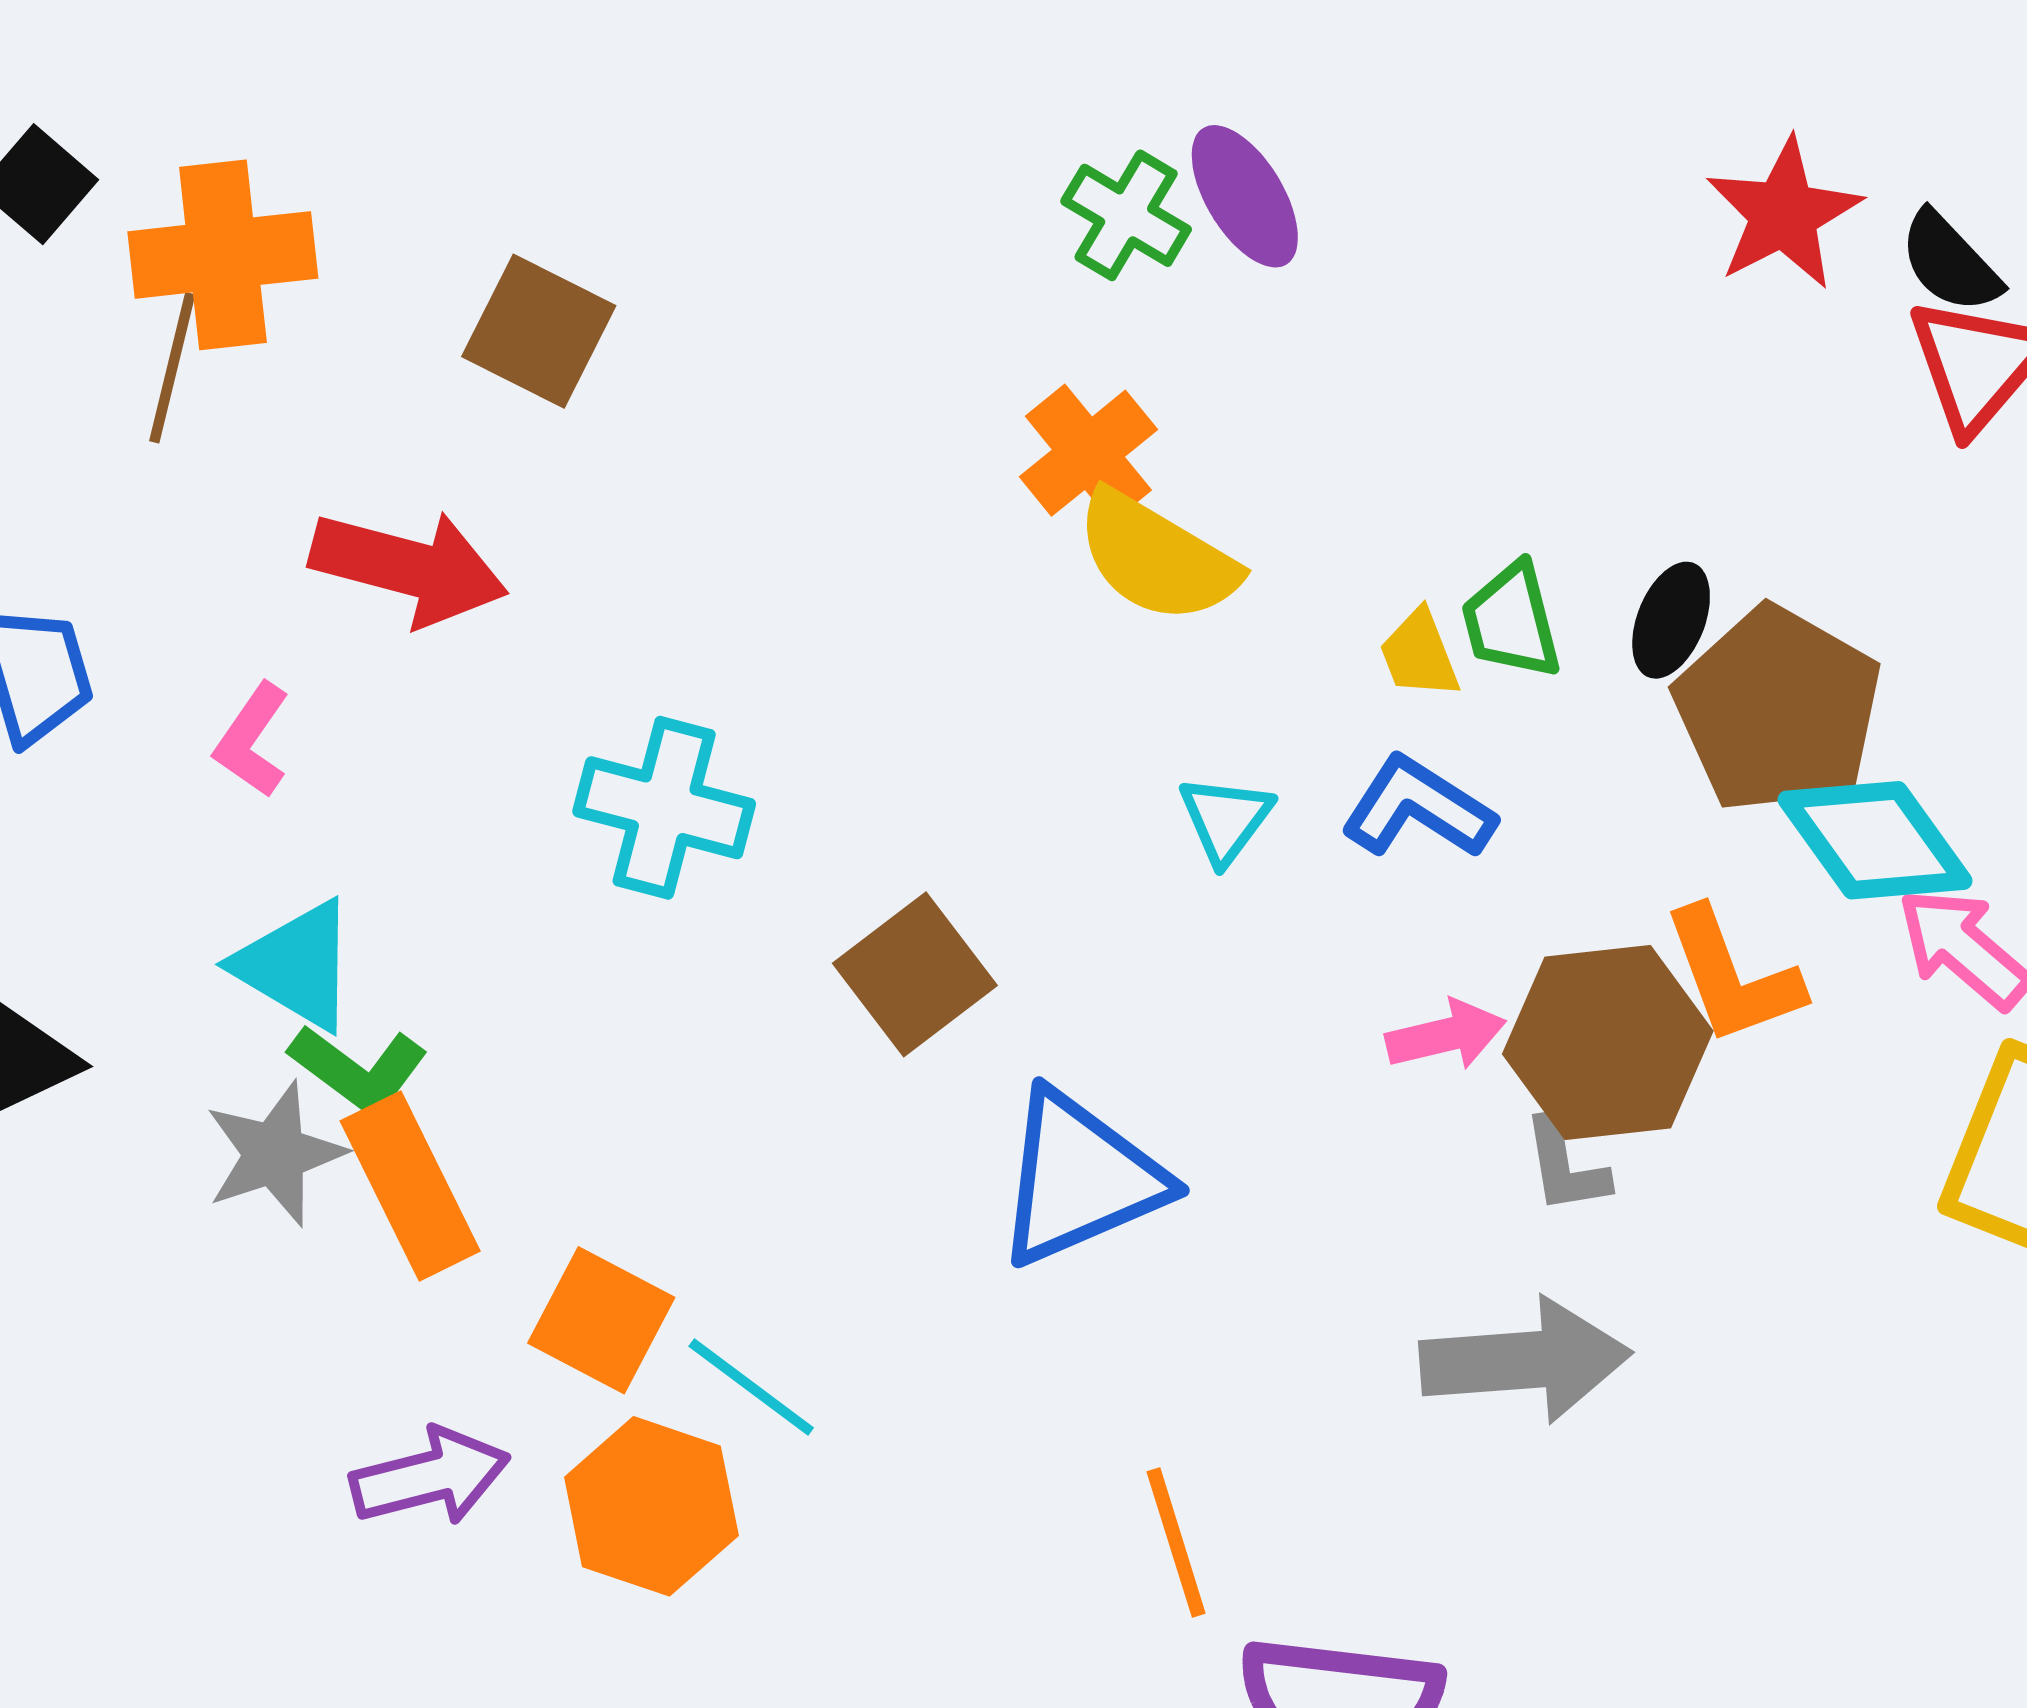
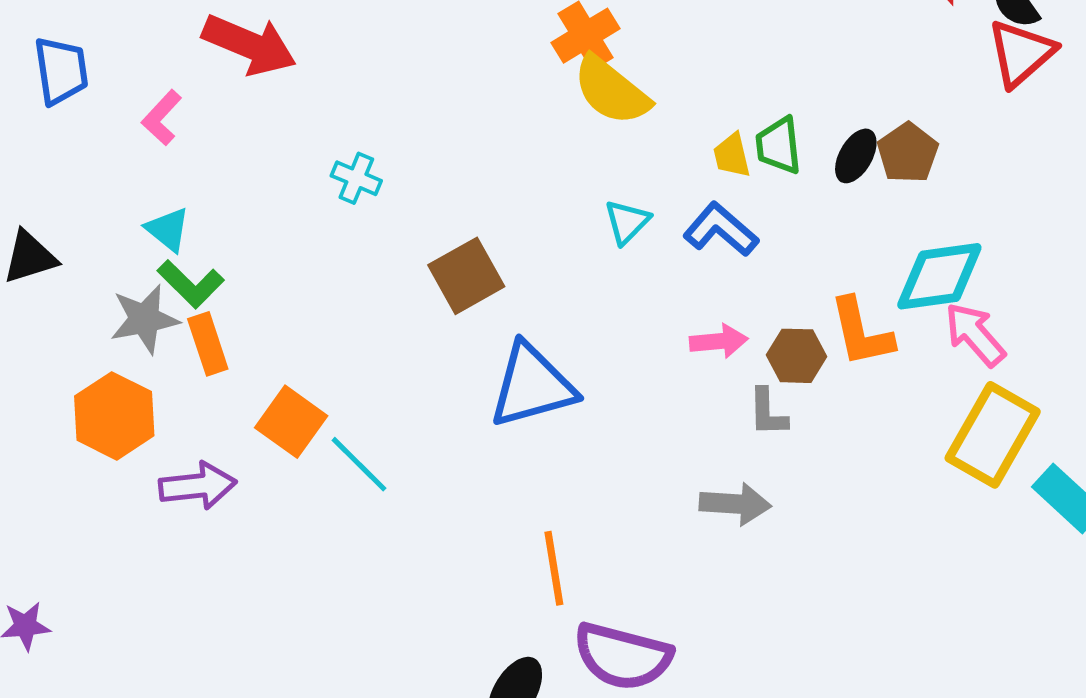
brown pentagon: (1778, 710) -> (908, 153), moved, size x0.6
cyan cross: (664, 808) -> (356, 178), size x0.6
cyan diamond: (1875, 840) -> (939, 276), turned -70
cyan triangle: (296, 965) -> (168, 229), size x0.7
brown hexagon: (1608, 1042) -> (797, 356), size x0.6
orange rectangle: (410, 1186) -> (208, 344), size x0.7
gray arrow: (1525, 1360) -> (735, 504), size x0.7
orange hexagon: (651, 1506) -> (114, 416), moved

